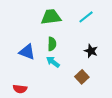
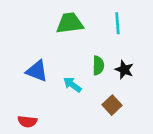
cyan line: (86, 17) -> (117, 23), turned -56
green semicircle: (52, 44) -> (98, 66), moved

